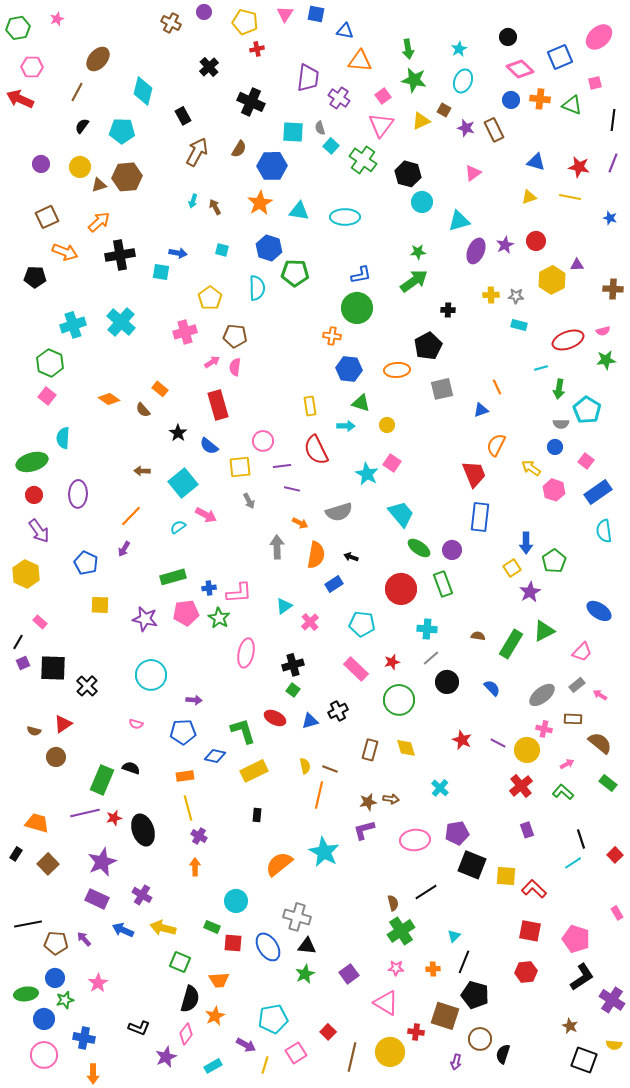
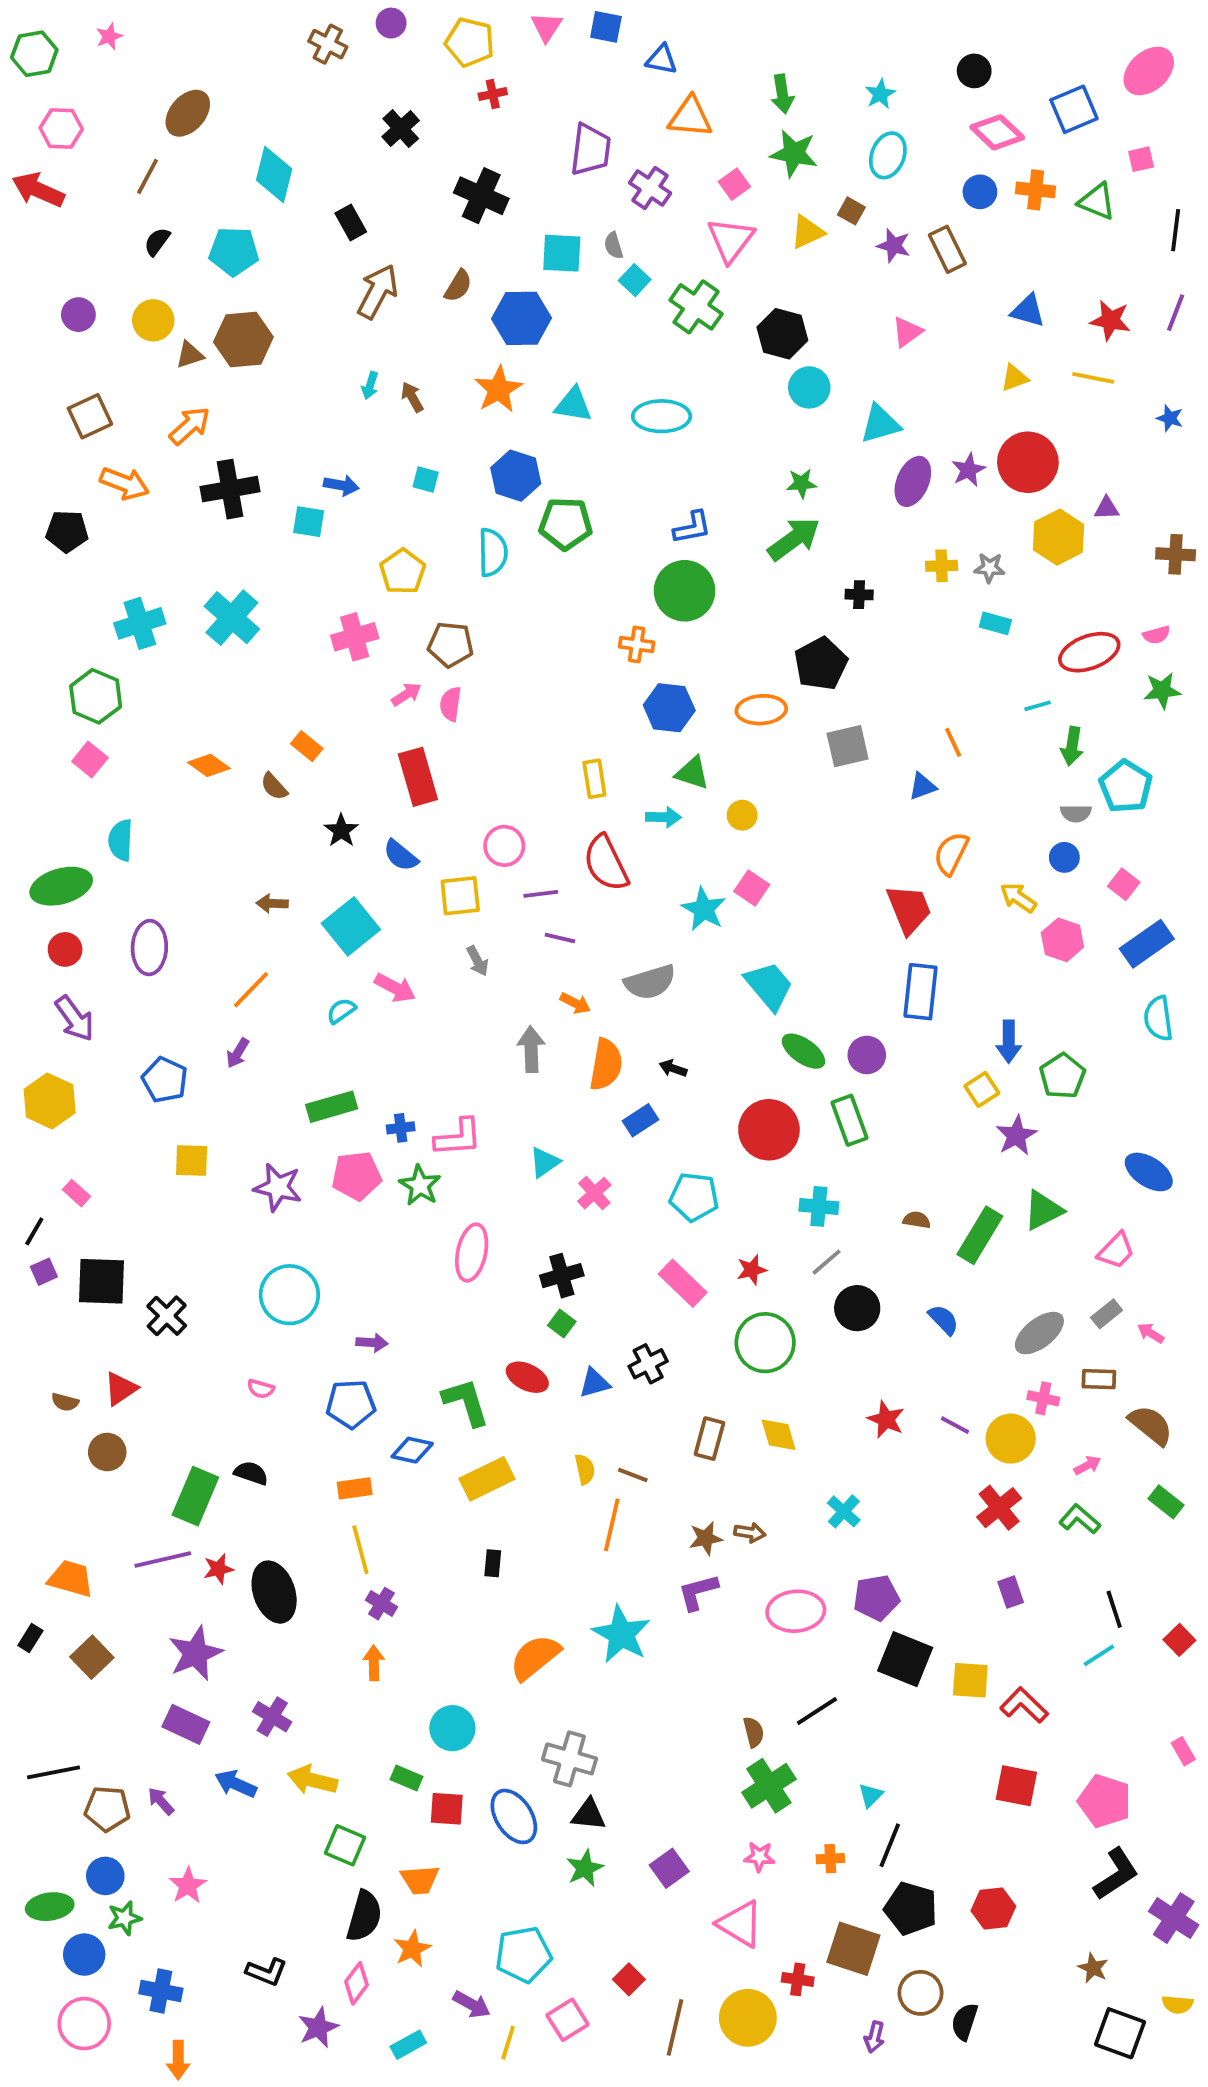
red circle: (536, 241) -> (1028, 462), size x1.6
red hexagon: (526, 972) -> (993, 1909), moved

